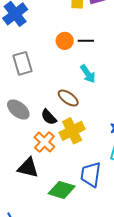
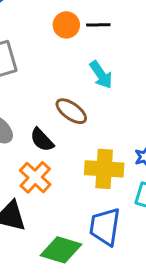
yellow cross: (72, 131) -> (104, 169), moved, turned 30

